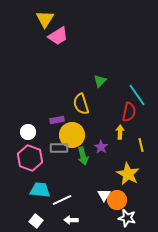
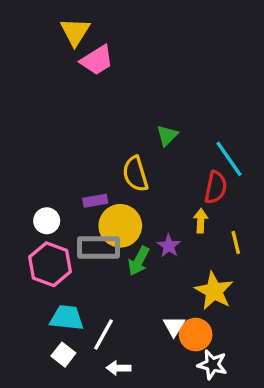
gray rectangle: (59, 148) -> (99, 248), size x1.4
green arrow: (83, 156) -> (139, 261), turned 42
white line: (62, 200) -> (104, 335), turned -36
white square: (36, 221) -> (63, 355), moved

